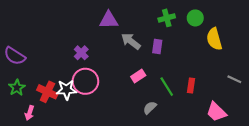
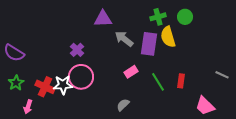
yellow semicircle: (214, 39) -> (168, 37), moved
purple rectangle: (157, 46) -> (149, 44), size x1.6
gray semicircle: (150, 108) -> (123, 105), moved

